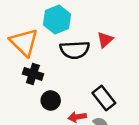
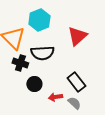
red triangle: (105, 40) -> (77, 36), size x1.5
black semicircle: (75, 50) -> (42, 53), moved

